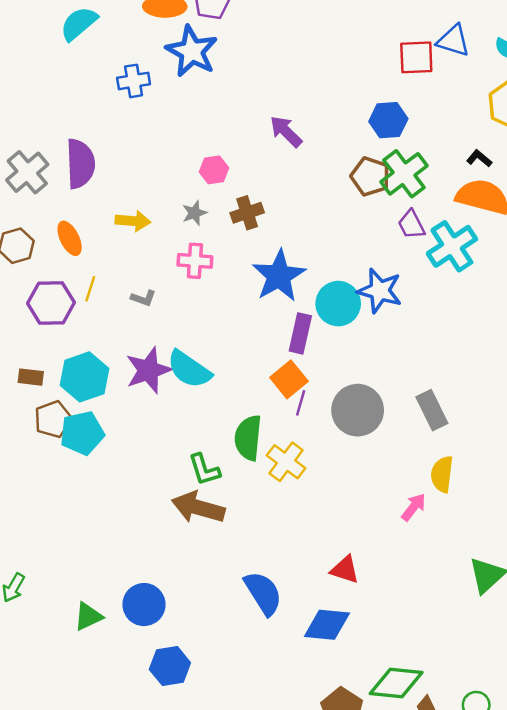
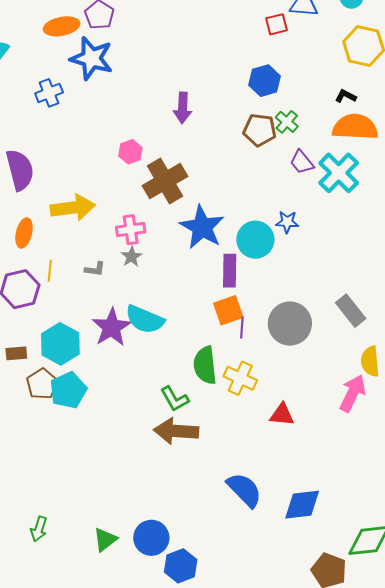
red square: (416, 57) -> (277, 24), size x0.7
purple arrow: (286, 131) -> (183, 108), turned -120
green cross: (404, 174) -> (287, 122), size x0.6
gray star: (194, 213) -> (132, 257), moved
brown cross: (247, 213) -> (165, 181), size x1.6
yellow arrow: (133, 221) -> (73, 208), size x1.5
orange ellipse: (70, 238) -> (24, 233), turned 52
blue star: (380, 291) -> (287, 222), size x0.6
orange square: (289, 379) -> (228, 310), turned 32
pink arrow: (414, 507) -> (353, 393), size x1.5
red triangle: (345, 570) -> (282, 415), moved
blue circle: (144, 605) -> (151, 538), moved

